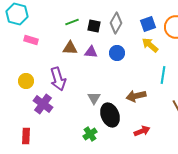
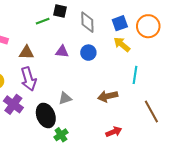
gray diamond: (116, 23) -> (87, 22), turned -30
black square: (94, 26) -> (60, 11), moved
brown triangle: (70, 48) -> (26, 53), moved
gray triangle: (94, 98) -> (65, 98), turned 40
black ellipse: (110, 115) -> (46, 115), moved

